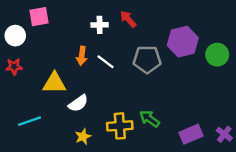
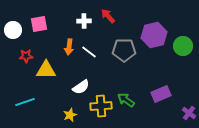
pink square: (39, 17) -> (39, 24), moved
red star: (14, 66) -> (26, 56), moved
white semicircle: (78, 103) -> (81, 87), moved
purple rectangle: (191, 134) -> (161, 94), moved

